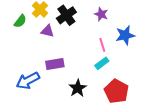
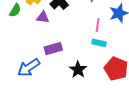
pink line: (102, 45) -> (98, 25), turned 32
cyan rectangle: (102, 63) -> (99, 43), turned 56

